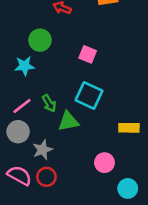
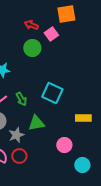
green circle: (40, 40) -> (32, 48), moved
pink square: (88, 54) -> (51, 34), moved, turned 32
green triangle: (68, 121) -> (36, 123), moved

